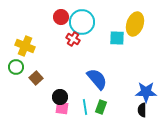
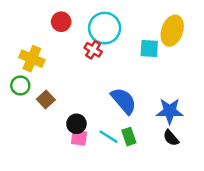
red circle: (61, 17) -> (61, 22), moved
blue star: (146, 92) -> (170, 111), moved
cyan line: (85, 107) -> (108, 137), turned -49
green rectangle: (101, 107) -> (129, 137), turned -40
black semicircle: (142, 110) -> (171, 138), moved, turned -40

